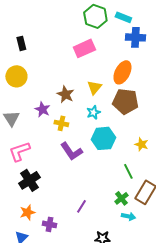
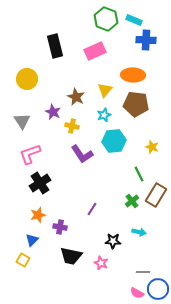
black rectangle: (21, 43) -> (55, 46), moved, size x1.6
orange ellipse: (122, 72) -> (133, 75), turned 65
cyan arrow: (128, 216) -> (139, 232), moved

